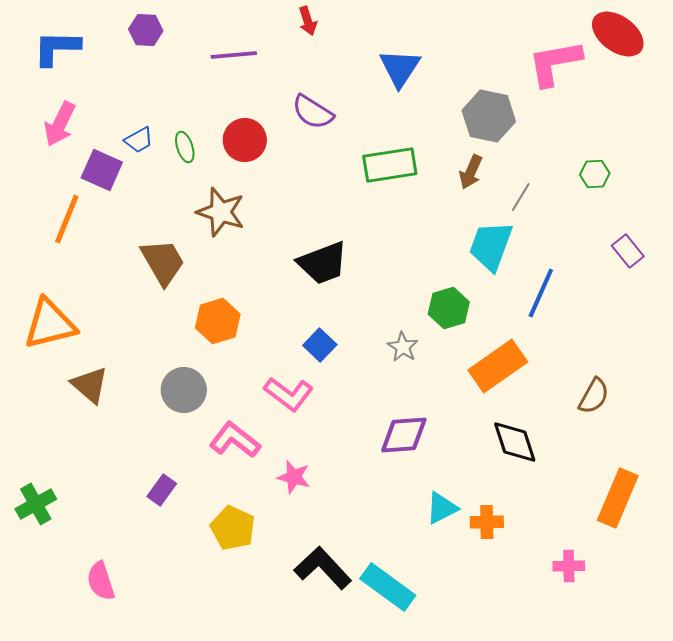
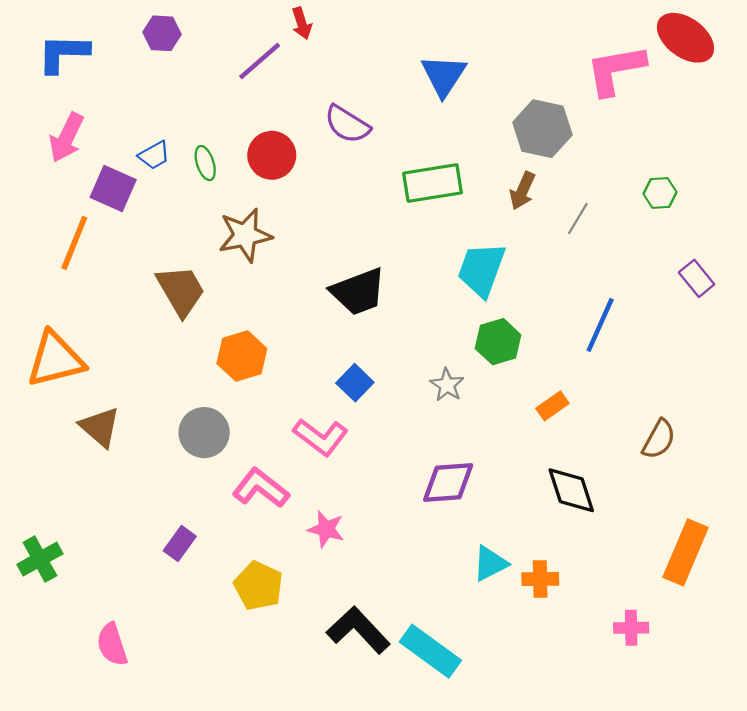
red arrow: (308, 21) -> (302, 23), moved
purple line: (234, 55) -> (260, 61), turned -36
brown star: (221, 212) -> (245, 235), turned -30
cyan trapezoid: (491, 246) -> (481, 270), moved
orange rectangle: (498, 366) -> (552, 406), size x0.5

